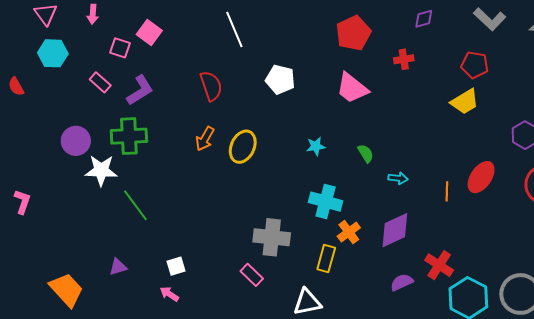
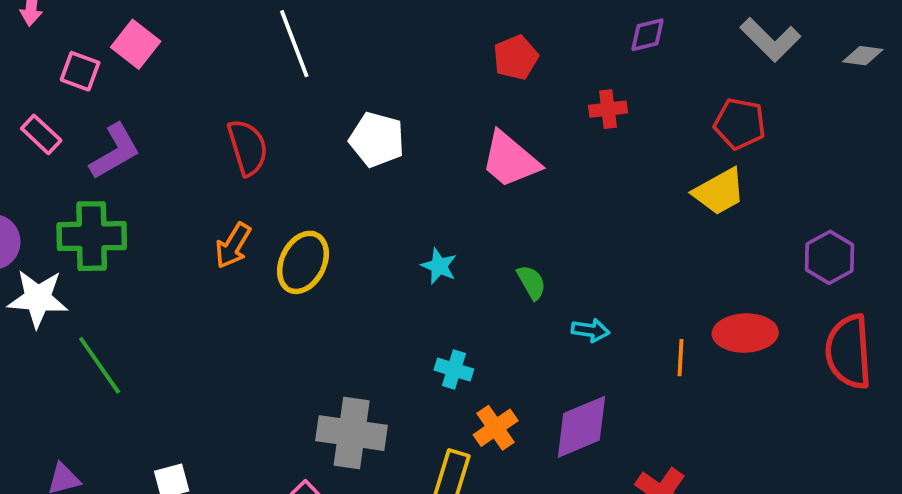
red pentagon: (353, 33) -> (516, 57), size x0.7
cyan star: (316, 146) -> (439, 266), turned 30
red ellipse: (481, 177) -> (745, 333), turned 52
cyan cross: (326, 202) -> (454, 370), size x0.6

